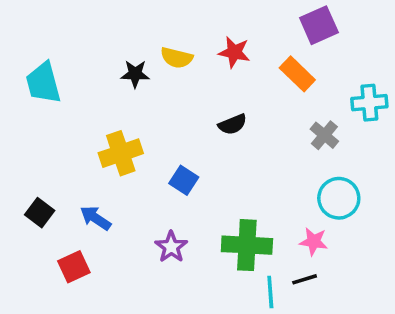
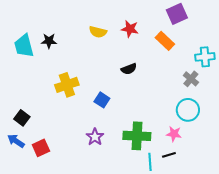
black star: (135, 74) -> (49, 41), moved
gray cross: (324, 135) -> (191, 79), moved
blue arrow: (96, 218) -> (16, 141), moved

